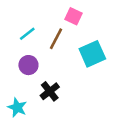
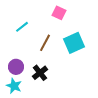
brown line: (56, 39) -> (45, 43), moved
purple circle: (28, 65) -> (16, 67), moved

